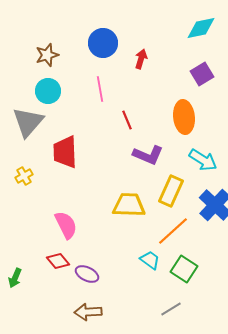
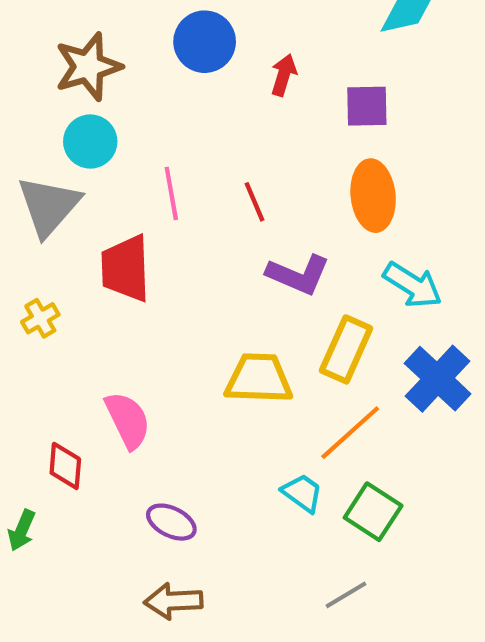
brown star: (47, 55) -> (88, 67), size x1.4
purple square: (202, 74) -> (367, 106), moved, turned 30
pink line: (100, 89) -> (171, 193), moved
red diamond: (58, 261) -> (65, 466), moved, turned 45

